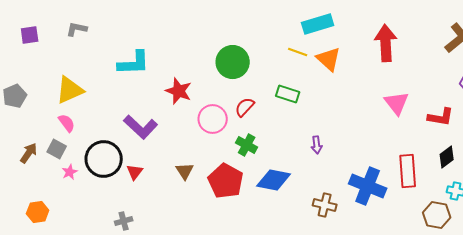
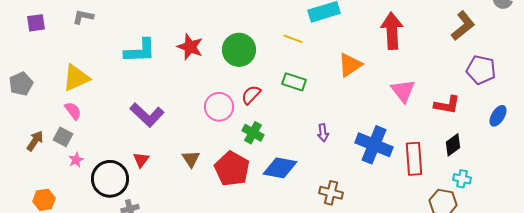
yellow line: (298, 52) -> (293, 39), moved
orange triangle: (329, 59) -> (350, 65), moved, turned 44
red star: (179, 91) -> (190, 47), moved
black circle: (104, 159) -> (110, 179), moved
blue cross: (368, 186) -> (374, 145), moved

